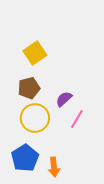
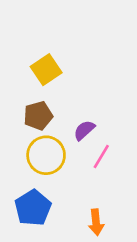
orange arrow: (54, 167) -> (96, 222), moved

